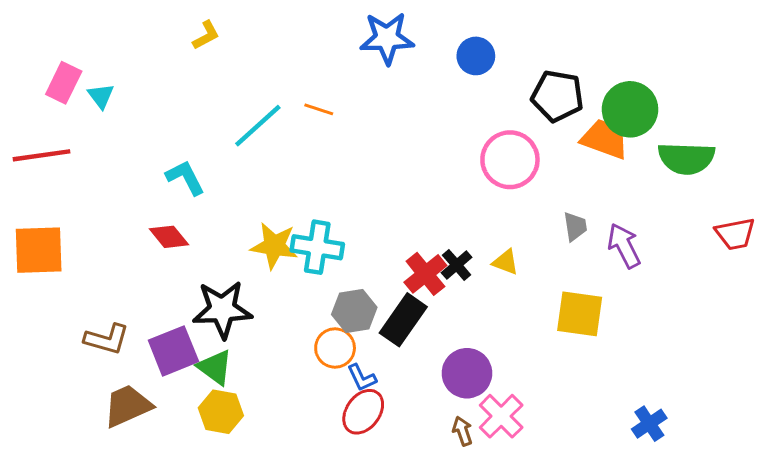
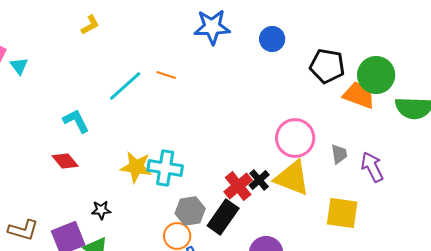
pink circle: (510, 160) -> (295, 138), moved
yellow triangle: (505, 262) -> (292, 178), size x2.0
black star: (222, 309) -> (101, 210), size x0.5

